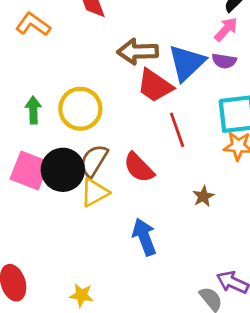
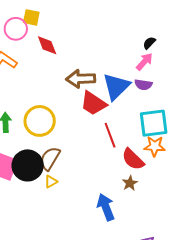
red semicircle: (139, 168) -> (133, 159), moved
yellow triangle: (95, 192) -> (51, 182), size x0.6
blue arrow: (144, 237) -> (106, 207), moved

